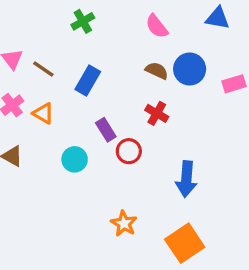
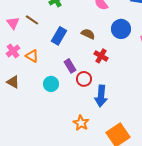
brown line: (43, 69) -> (32, 20), moved
brown semicircle: (157, 71) -> (88, 34), moved
blue arrow: (186, 179) -> (101, 96), moved

